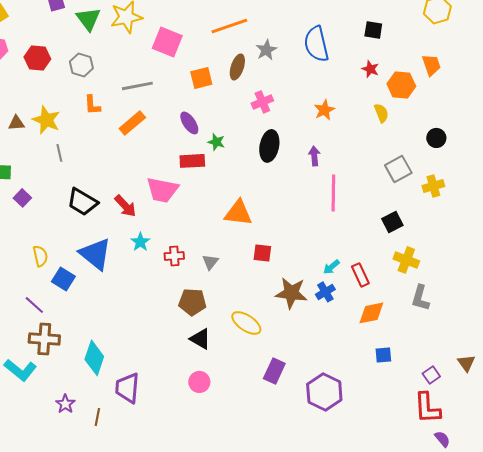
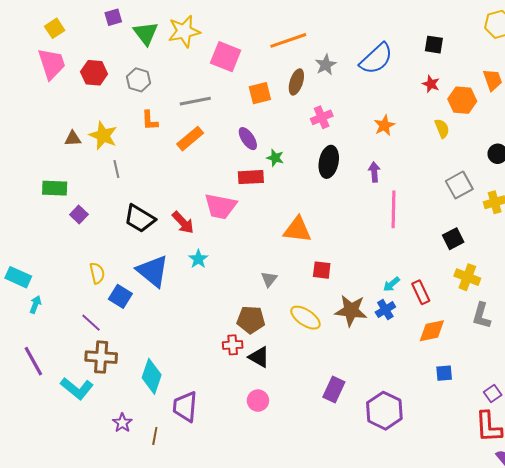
blue semicircle: (316, 44) -> (376, 59), turned -120
red cross: (174, 256) -> (233, 345), moved
yellow ellipse: (246, 323) -> (305, 318), moved

